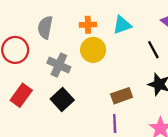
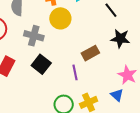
purple line: (115, 124) -> (75, 72), moved

